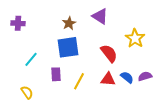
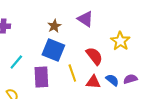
blue square: (68, 47) -> (53, 50), turned 30
purple rectangle: (56, 74) -> (41, 77), size x1.5
yellow line: (79, 81) -> (72, 73), moved, turned -48

